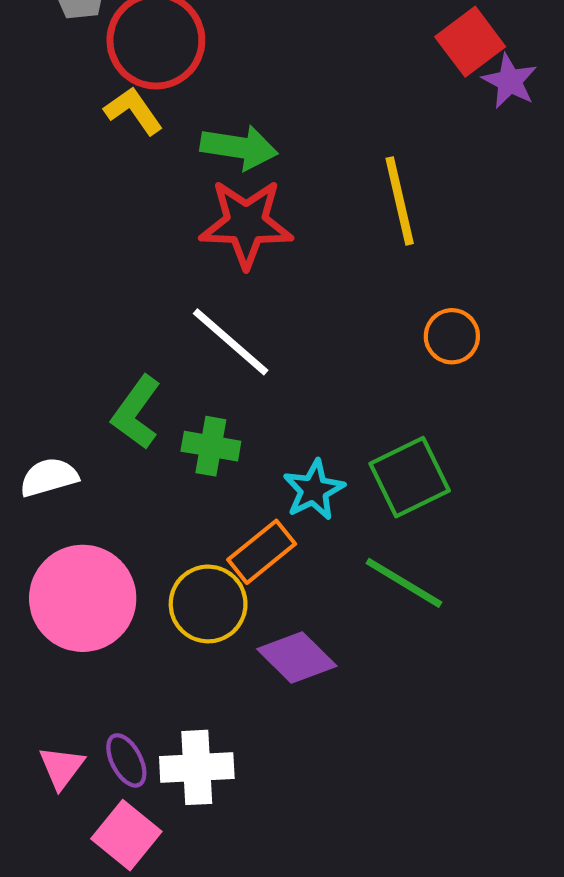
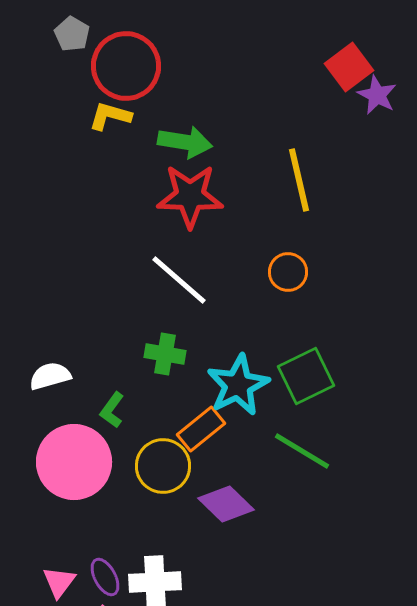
yellow L-shape: (133, 111) -> (110, 116), turned -39
orange circle: (452, 336) -> (288, 272), moved
green L-shape: (136, 412) -> (112, 410), moved, size x0.7
cyan star: (314, 490) -> (238, 385), size x1.4

